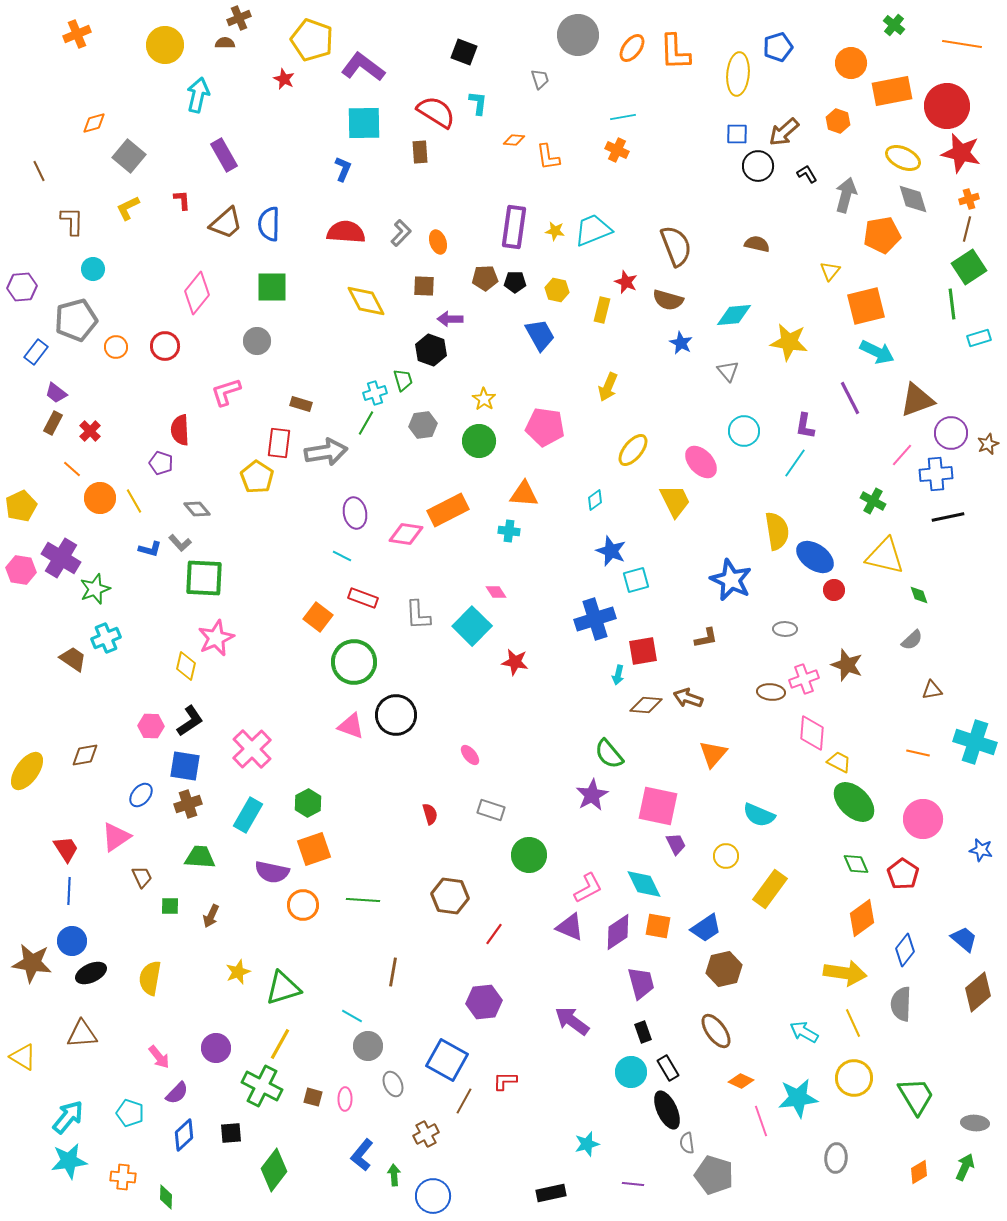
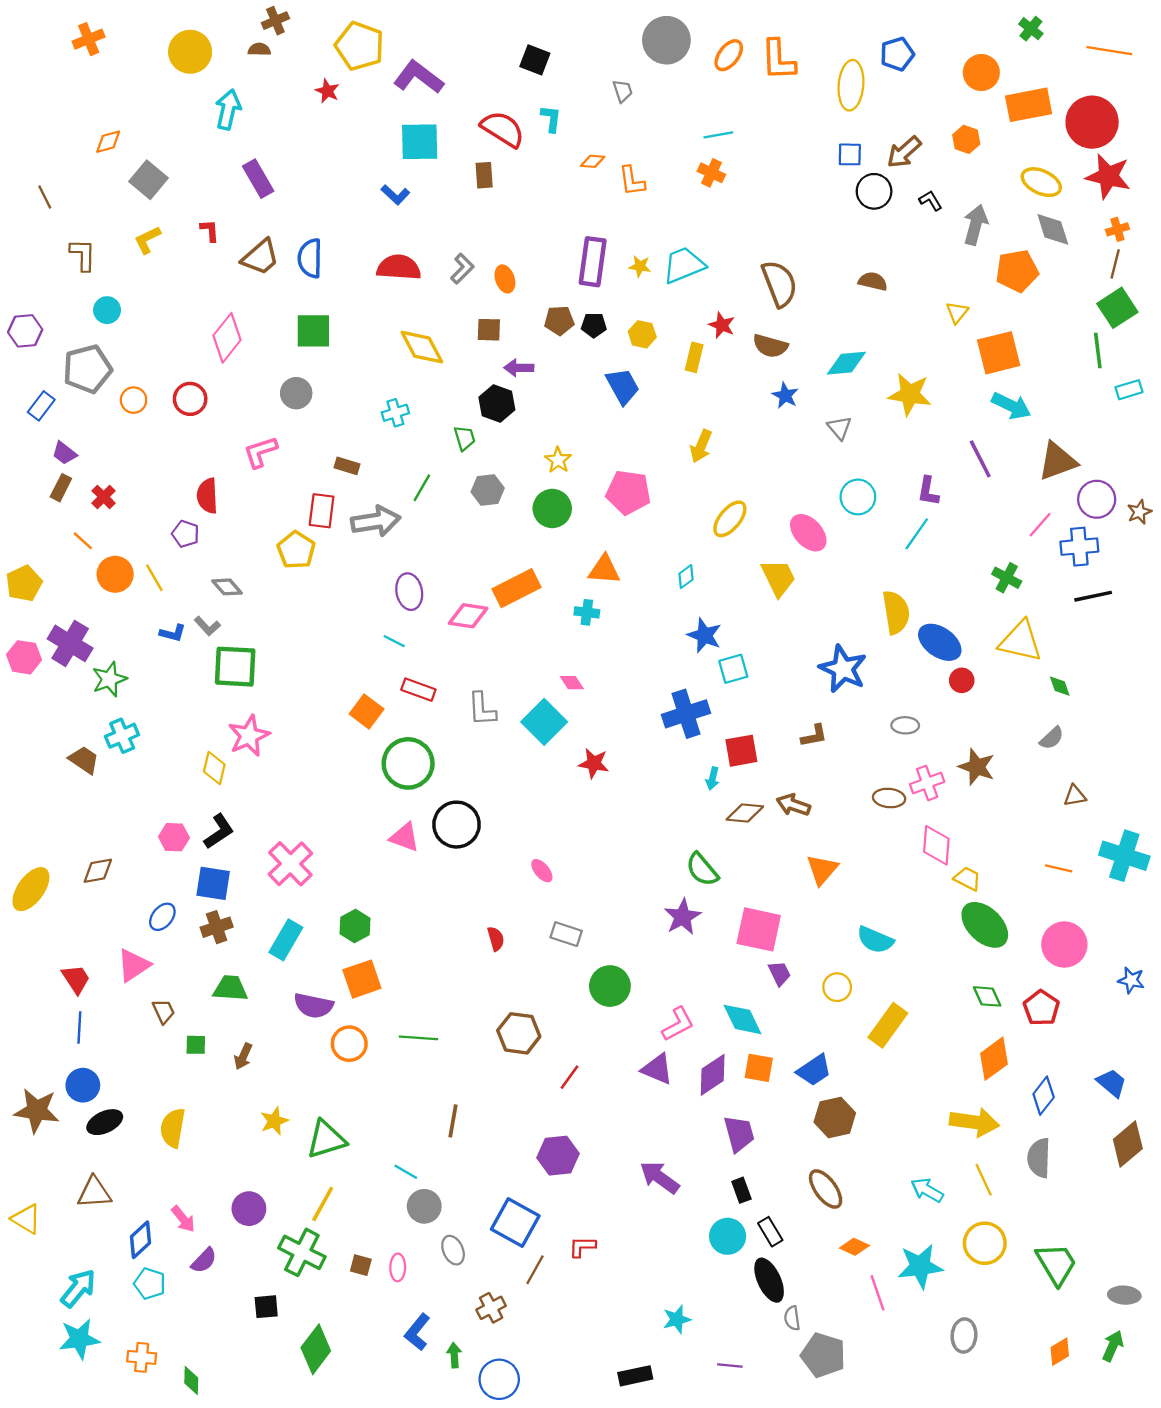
blue L-shape: (343, 169) -> (395, 195), turned 110
cyan cross: (375, 393) -> (395, 413), moved
blue diamond: (184, 1135) -> (140, 1240), moved

